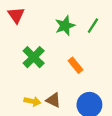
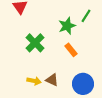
green star: (65, 26) -> (67, 26), moved

